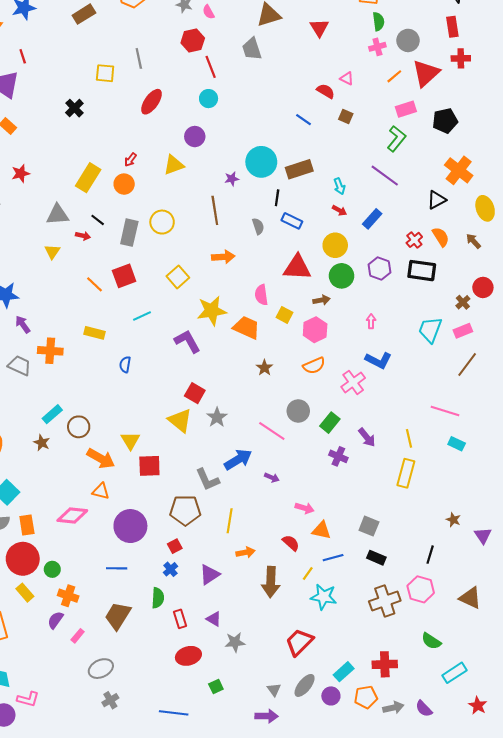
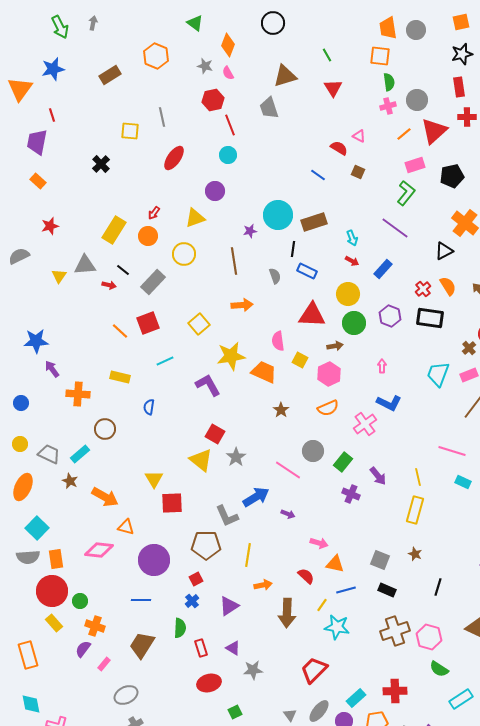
yellow circle: (162, 222) -> (184, 254), moved
gray rectangle: (129, 233) -> (153, 282), turned 30
yellow triangle: (52, 252) -> (59, 276), moved
gray trapezoid: (20, 366) -> (49, 454), moved
brown circle: (79, 427) -> (105, 429), moved
orange arrow: (101, 458) -> (105, 497), moved
brown star: (453, 520) -> (415, 554), moved
pink hexagon: (421, 589) -> (429, 637), moved

